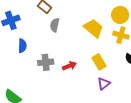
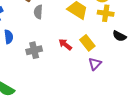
red arrow: (69, 66) -> (65, 44), moved, turned -112

